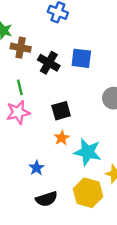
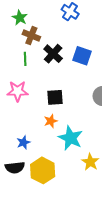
green line: (20, 87) -> (25, 59), moved
yellow hexagon: (88, 193) -> (43, 170), moved
black semicircle: (46, 199) -> (15, 168), moved

